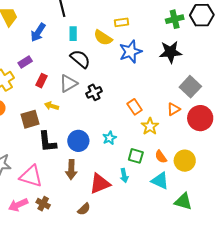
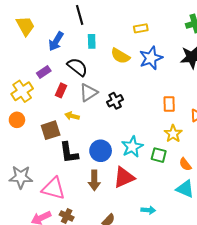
yellow semicircle: (103, 38) -> (120, 56), moved
black semicircle: (80, 59) -> (77, 67), moved
orange rectangle: (135, 107) -> (169, 104), moved, turned 35
cyan star: (109, 138) -> (132, 147), size x1.5
green square: (136, 156) -> (159, 155), moved
cyan arrow: (124, 175) -> (148, 210), moved, turned -72
red triangle: (100, 184) -> (124, 177), moved

